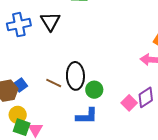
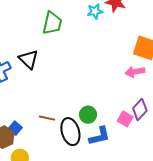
black ellipse: (75, 76) -> (70, 132), moved
blue L-shape: (87, 116) -> (99, 136), moved

